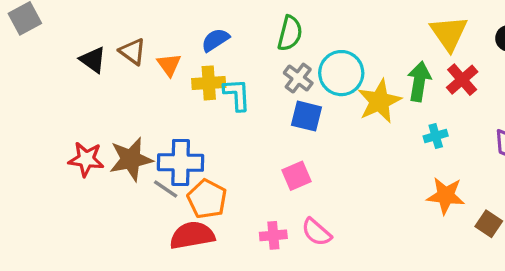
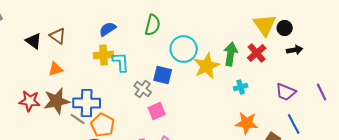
yellow triangle: (449, 33) -> (265, 25), moved
orange triangle: (169, 65) -> (56, 69), moved, turned 49
gray cross: (298, 78) -> (143, 89), moved

